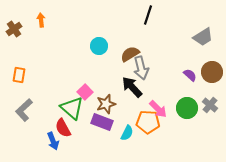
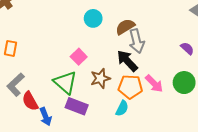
pink square: (85, 92) -> (79, 57), moved
purple rectangle: (102, 122) -> (77, 106), moved
orange pentagon: (148, 122) -> (130, 87), moved
red semicircle: (63, 128) -> (30, 101), moved

